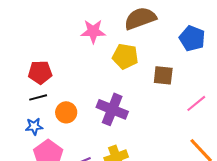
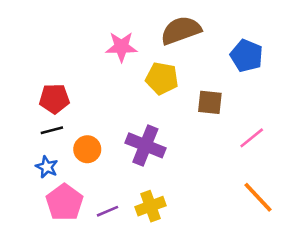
blue star: (34, 126) -> (47, 167), turned 30

